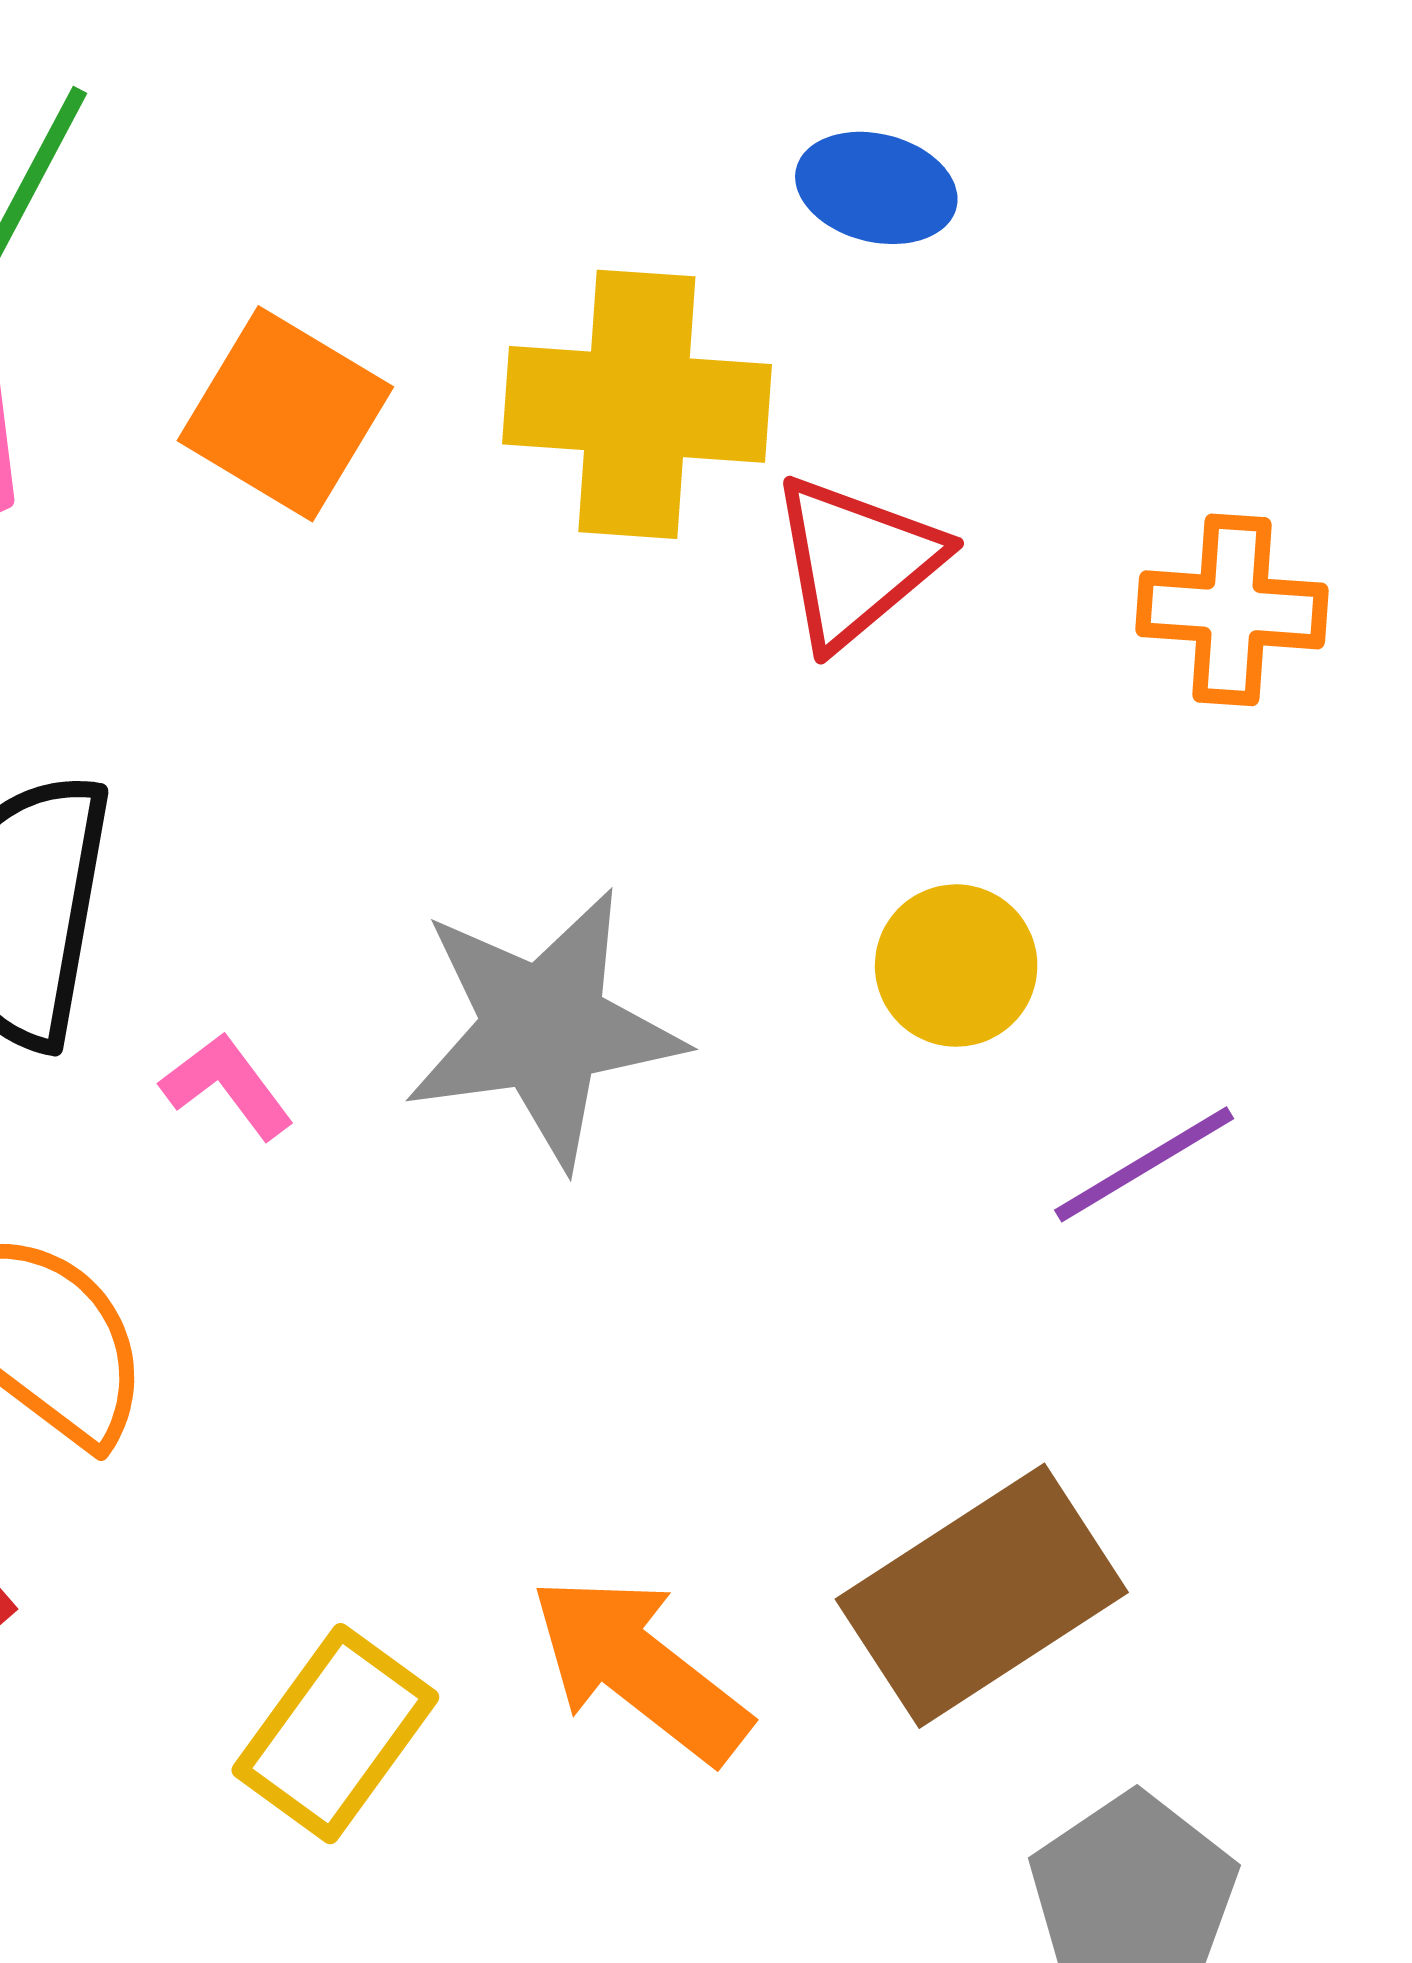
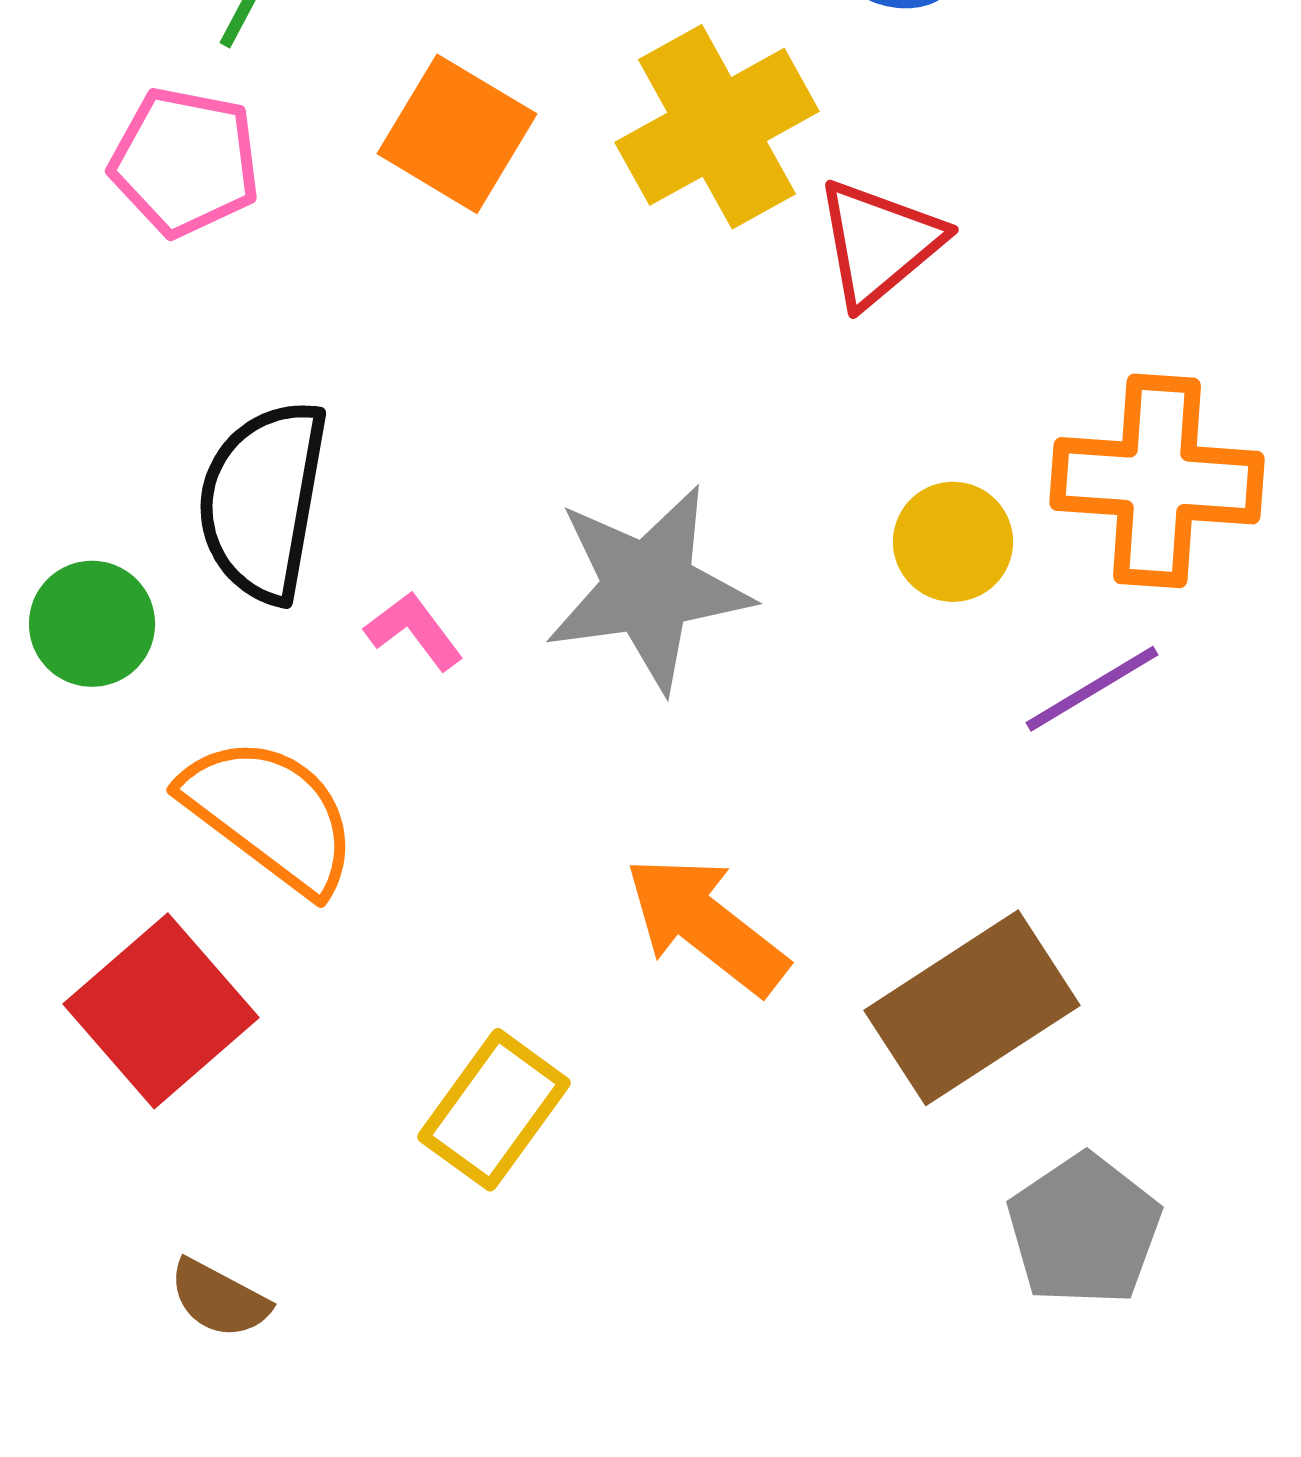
yellow cross: (637, 404) -> (717, 127), turned -33
orange cross: (1232, 610) -> (1157, 481), moved, size x1.5
orange arrow: (640, 1669) -> (706, 925), moved

